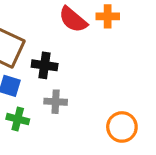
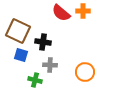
green cross: (18, 119) -> (35, 80), moved
orange circle: (122, 127) -> (85, 72), moved

